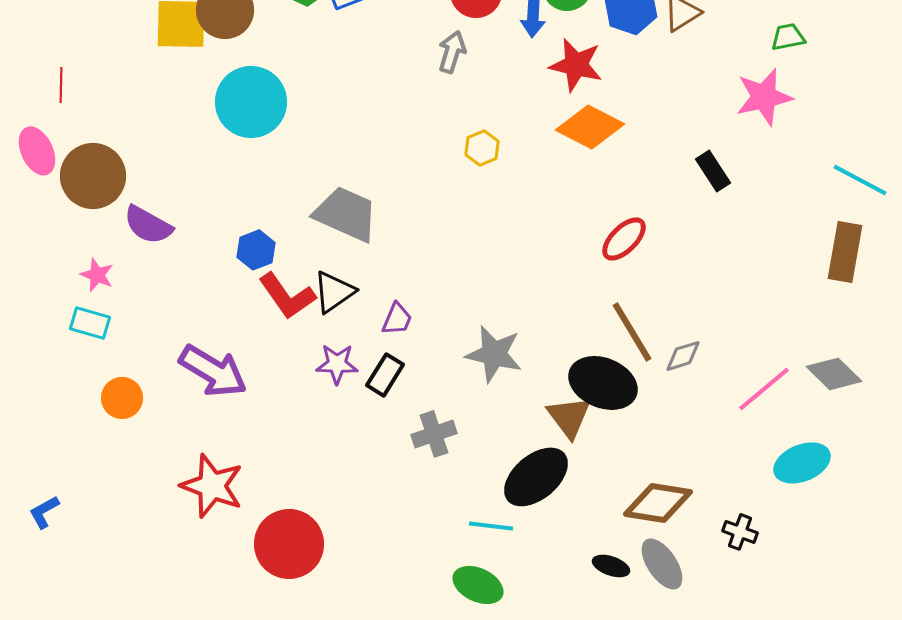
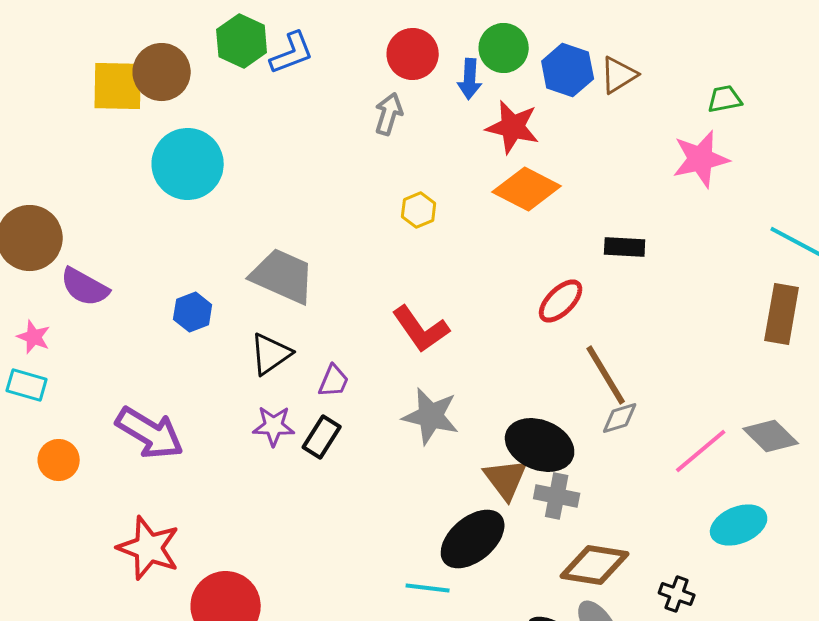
black rectangle: (713, 171) -> (625, 247), moved, turned -54
red L-shape: (287, 296) -> (421, 329), moved
brown line: (632, 332) -> (606, 375), moved
gray cross: (434, 434) -> (557, 496), moved, turned 30

